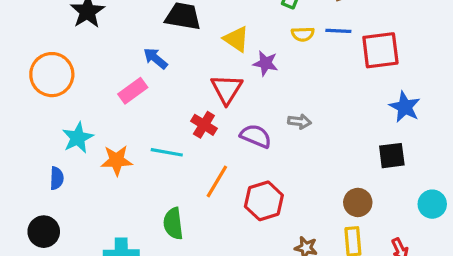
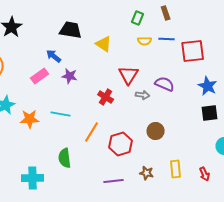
purple star: (265, 63) -> (70, 76), moved
red triangle: (227, 89) -> (129, 75), moved
red cross: (204, 125) -> (106, 97), moved
purple semicircle: (256, 136) -> (165, 84), moved
black square: (392, 156) -> (210, 113), moved
brown circle: (358, 202) -> (156, 131), moved

